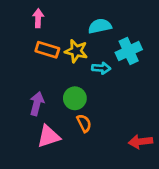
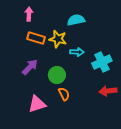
cyan cross: (129, 51) -> (102, 62), moved
purple arrow: (37, 104) -> (30, 67), moved, turned 30
red arrow: (140, 142) -> (108, 91), moved

